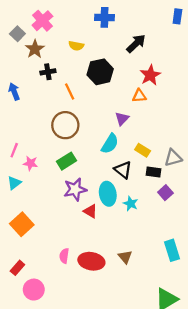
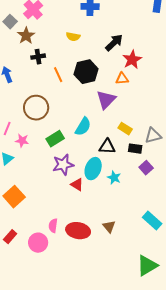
black arrow: (136, 44) -> (114, 43), moved
yellow semicircle: (76, 46) -> (73, 37), moved
black hexagon: (100, 72) -> (86, 72), moved
purple triangle: (122, 119) -> (106, 100), size x1.5
brown circle: (65, 125) -> (36, 108), moved
cyan semicircle: (110, 144) -> (83, 127), moved
black triangle: (123, 170) -> (107, 147), turned -36
cyan ellipse: (108, 194) -> (93, 169), turned 30
cyan rectangle: (172, 250) -> (152, 221), turned -30
pink circle: (34, 290) -> (38, 243), moved

